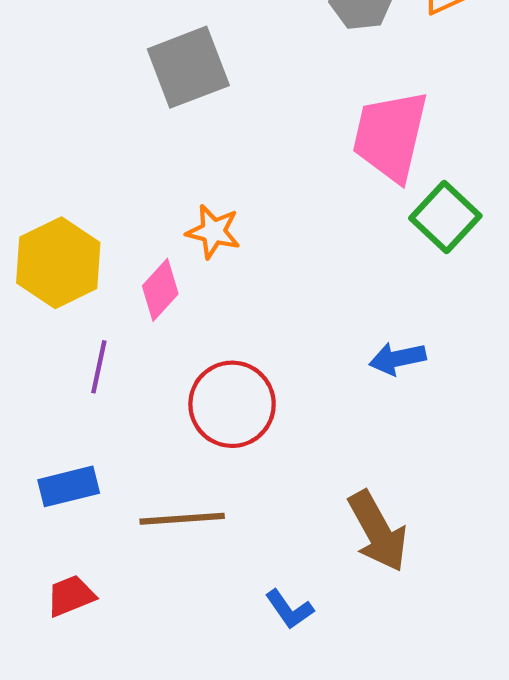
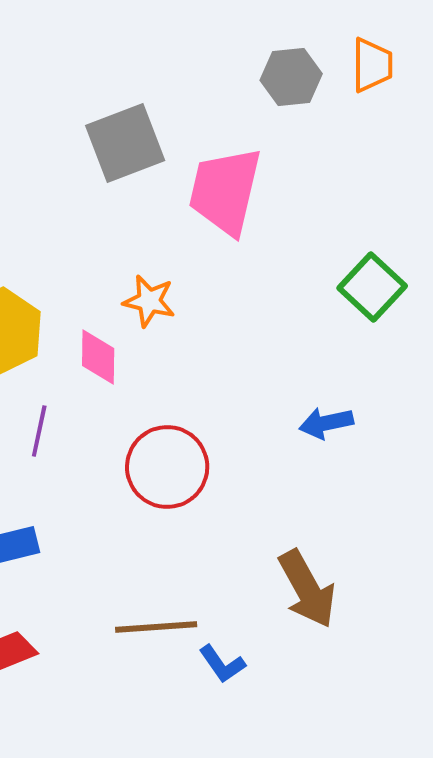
pink trapezoid: (390, 136) -> (225, 191), moved
pink diamond: (160, 290) -> (98, 357), turned -42
brown line: (182, 519) -> (156, 627), moved

